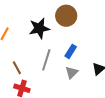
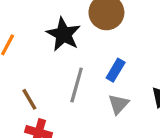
black star: (39, 28) -> (63, 34), turned -30

